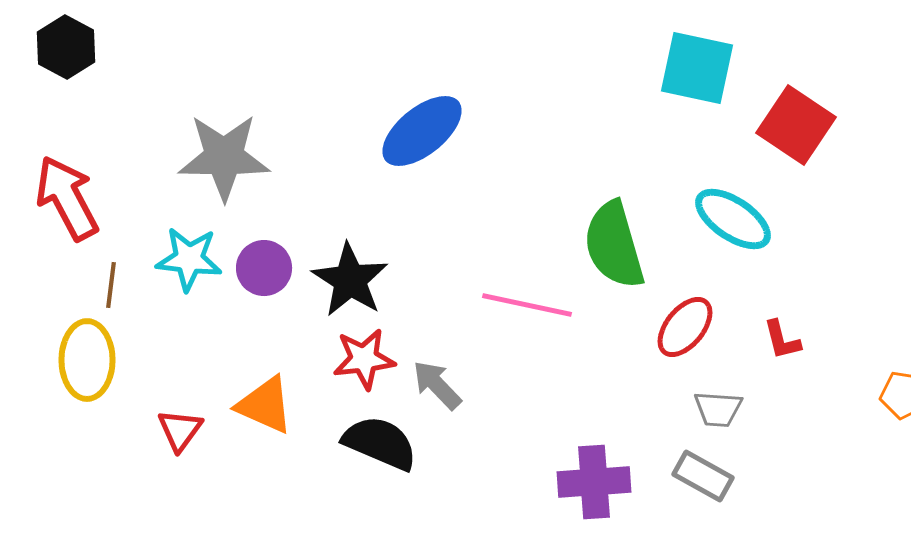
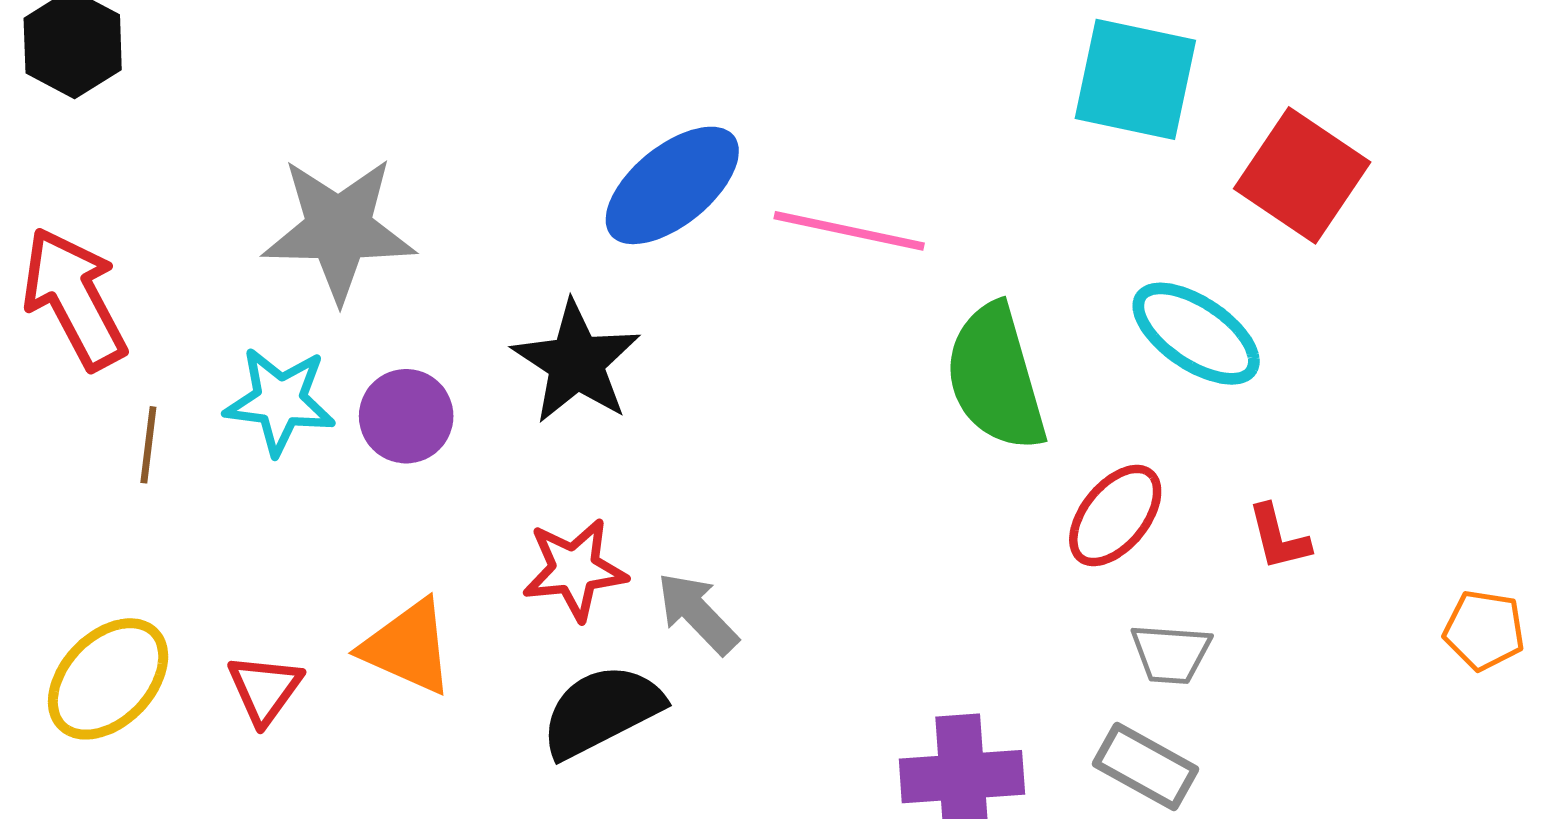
black star: (350, 280) -> (576, 362), moved
pink line: (527, 305) -> (849, 231), moved
yellow ellipse: (87, 360) -> (108, 679), moved, turned 44
black semicircle: (380, 443) -> (602, 711), turned -50

